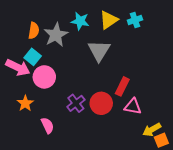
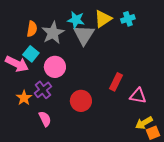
gray triangle: (99, 51) -> (84, 35), moved
pink circle: (44, 77) -> (55, 67), moved
purple cross: (76, 103) -> (43, 90), moved
red circle: (101, 103) -> (81, 101), moved
pink triangle: (133, 106) -> (138, 96), moved

